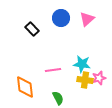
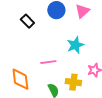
cyan star: (82, 64) -> (75, 45), moved, turned -30
yellow cross: (85, 80) -> (73, 82), moved

